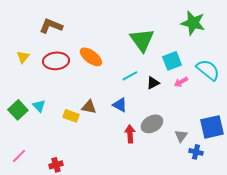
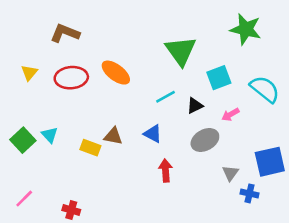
pink arrow: (181, 82) -> (230, 115), moved
gray ellipse: (152, 124) -> (205, 140), moved
red cross: (56, 165) -> (71, 210), turned 32

